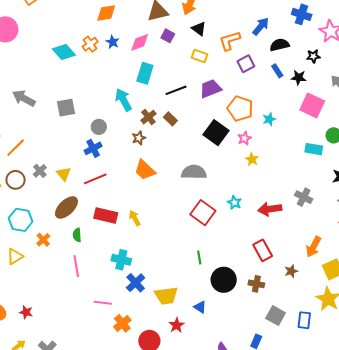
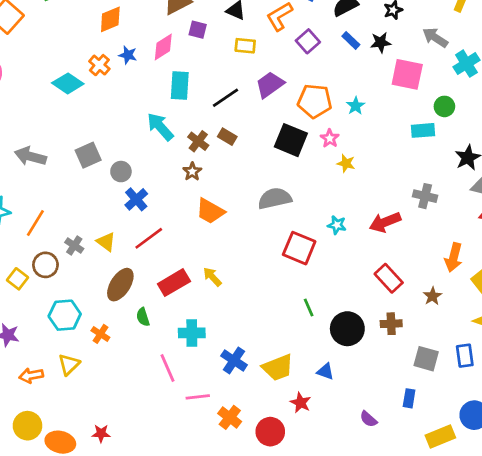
gray circle: (99, 127) -> (121, 172), moved
red rectangle: (106, 215) -> (174, 283), turned -30
cyan cross: (121, 260) -> (192, 333), moved
pink line: (76, 266) -> (168, 368), moved

